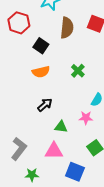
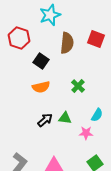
green triangle: (61, 127) -> (65, 118), moved

